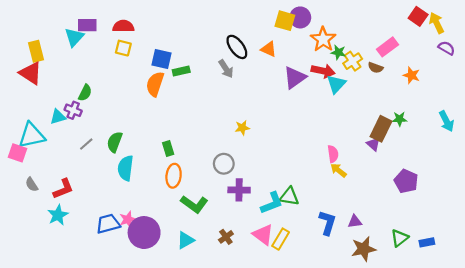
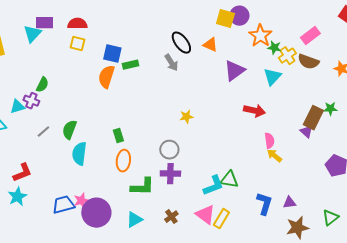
pink rectangle: (388, 47) -> (310, 36), moved
brown semicircle: (376, 68) -> (308, 62), size x1.5
red arrow: (323, 71) -> (254, 111), moved
purple cross: (239, 190) -> (170, 174), moved
green L-shape: (194, 204) -> (142, 187), turned -35

